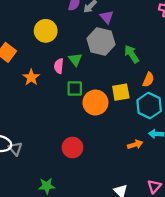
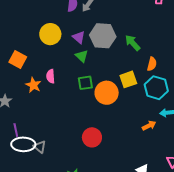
purple triangle: (107, 17) -> (79, 37), moved
pink semicircle: (59, 66) -> (51, 76), moved
orange star: (31, 77) -> (33, 85), moved

